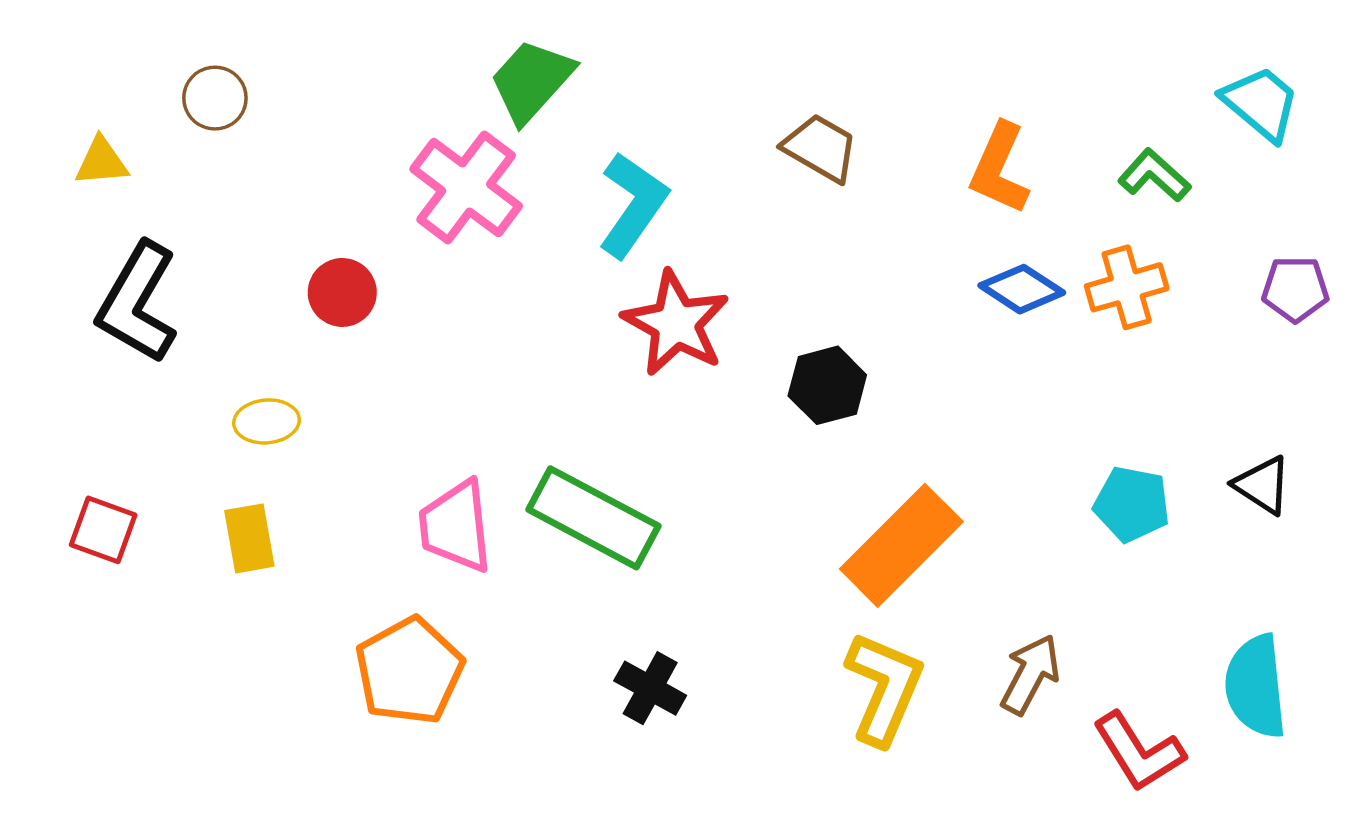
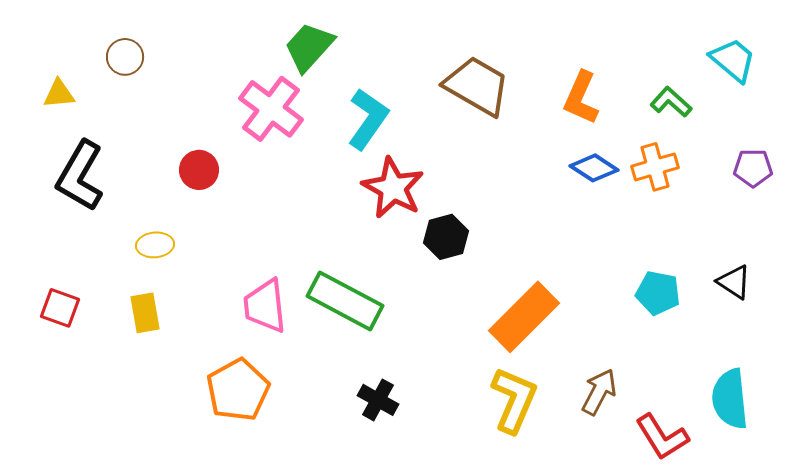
brown trapezoid: (820, 148) -> (477, 86), size x1.5
black hexagon: (827, 385) -> (446, 237), moved

